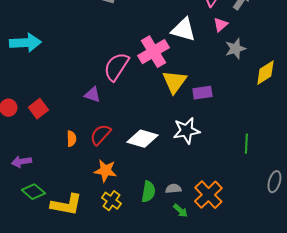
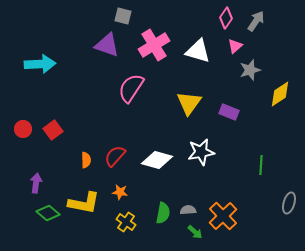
pink cross: (153, 52) -> (154, 45), moved
purple rectangle: (202, 93) -> (229, 112), moved, turned 30
purple triangle: (92, 95) -> (107, 45), moved, size x1.5
purple arrow: (21, 162) -> (36, 183), turned 108
orange star: (105, 171) -> (120, 192), size x0.7
yellow L-shape: (66, 205) -> (84, 203), moved

